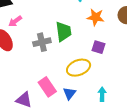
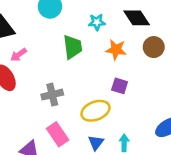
green trapezoid: (63, 32) -> (73, 47), moved
gray cross: (42, 42) -> (52, 95), moved
blue triangle: (70, 93) -> (96, 143), moved

